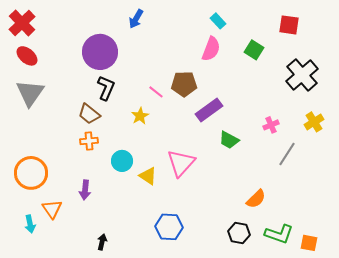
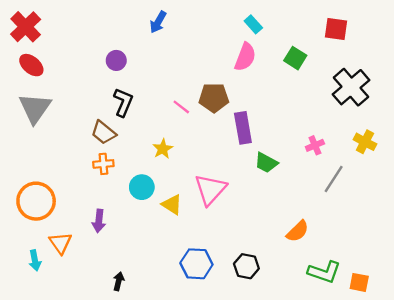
purple circle: (100, 52) -> (116, 60), size x0.5
purple rectangle: (209, 110) -> (243, 128), turned -64
yellow star: (140, 116) -> (163, 149), moved
yellow cross: (314, 122) -> (365, 142), turned -30
black hexagon: (239, 233) -> (246, 266), moved

